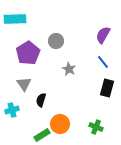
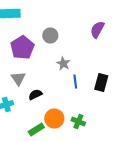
blue line: (103, 62) -> (75, 82), moved, turned 32
black semicircle: (41, 100) -> (35, 94), turned 48
green cross: (96, 127) -> (78, 122), moved

